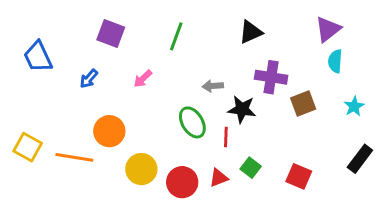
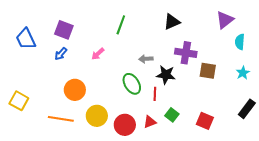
purple square: (111, 34) -> (64, 30), moved
cyan semicircle: (335, 61) -> (240, 42), moved
brown square: (303, 103) -> (208, 71), turned 30
orange line: (74, 157) -> (61, 119), moved

